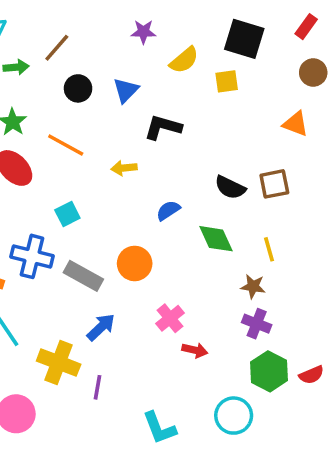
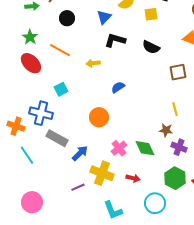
blue triangle: (126, 90) -> (104, 17), moved
black semicircle: (230, 187) -> (151, 47), moved
green diamond: (216, 239) -> (145, 148), moved
gray rectangle: (83, 276) -> (57, 138), moved
purple cross: (257, 324) -> (179, 147), moved
red arrow: (195, 350) -> (133, 178), moved
yellow cross: (59, 363) -> (102, 173), moved
purple line: (97, 387) -> (78, 187), turned 56

